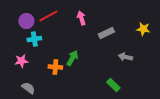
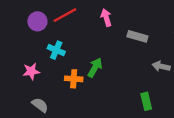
gray rectangle: (106, 33) -> (137, 36), turned 42
cyan cross: (34, 39) -> (56, 50), moved, turned 32
green rectangle: (113, 85) -> (146, 101), turned 32

